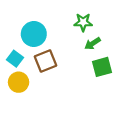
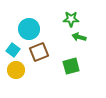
green arrow: (93, 43) -> (79, 37), turned 48
green square: (102, 67) -> (71, 66), moved

